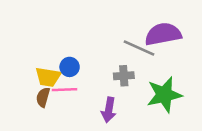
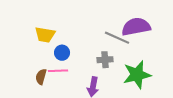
yellow trapezoid: (48, 77) -> (45, 35), moved

